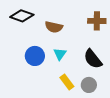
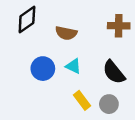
black diamond: (22, 16) -> (27, 20), turned -55
cyan triangle: (60, 54) -> (73, 66), turned -40

